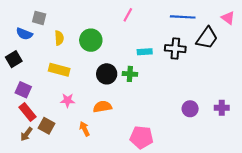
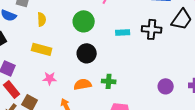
green circle: (91, 40) -> (84, 21), moved
green cross: (130, 74) -> (109, 81), moved

